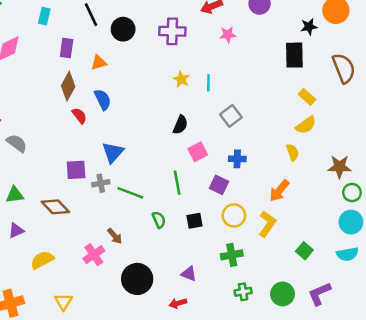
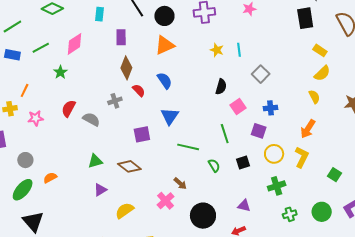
orange triangle: (99, 63) -> (165, 45), moved, size x1.5
blue semicircle: (103, 99) -> (165, 81), moved
gray cross: (101, 183) -> (115, 101), moved

